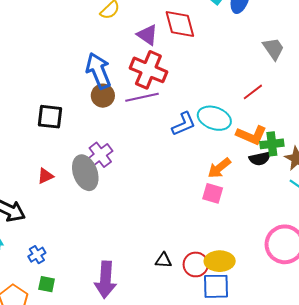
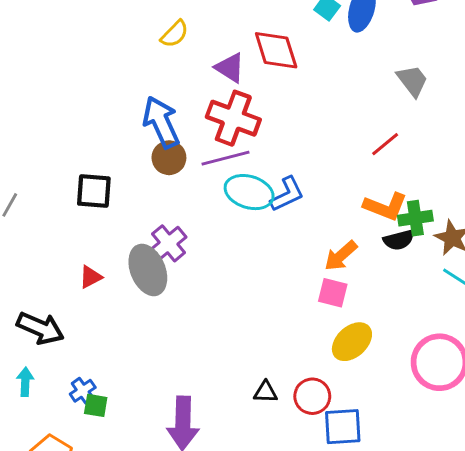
cyan ellipse: (214, 118) -> (249, 192), moved
yellow ellipse: (220, 261) -> (352, 342), moved, turned -40
green square: (47, 284) -> (96, 405), moved

